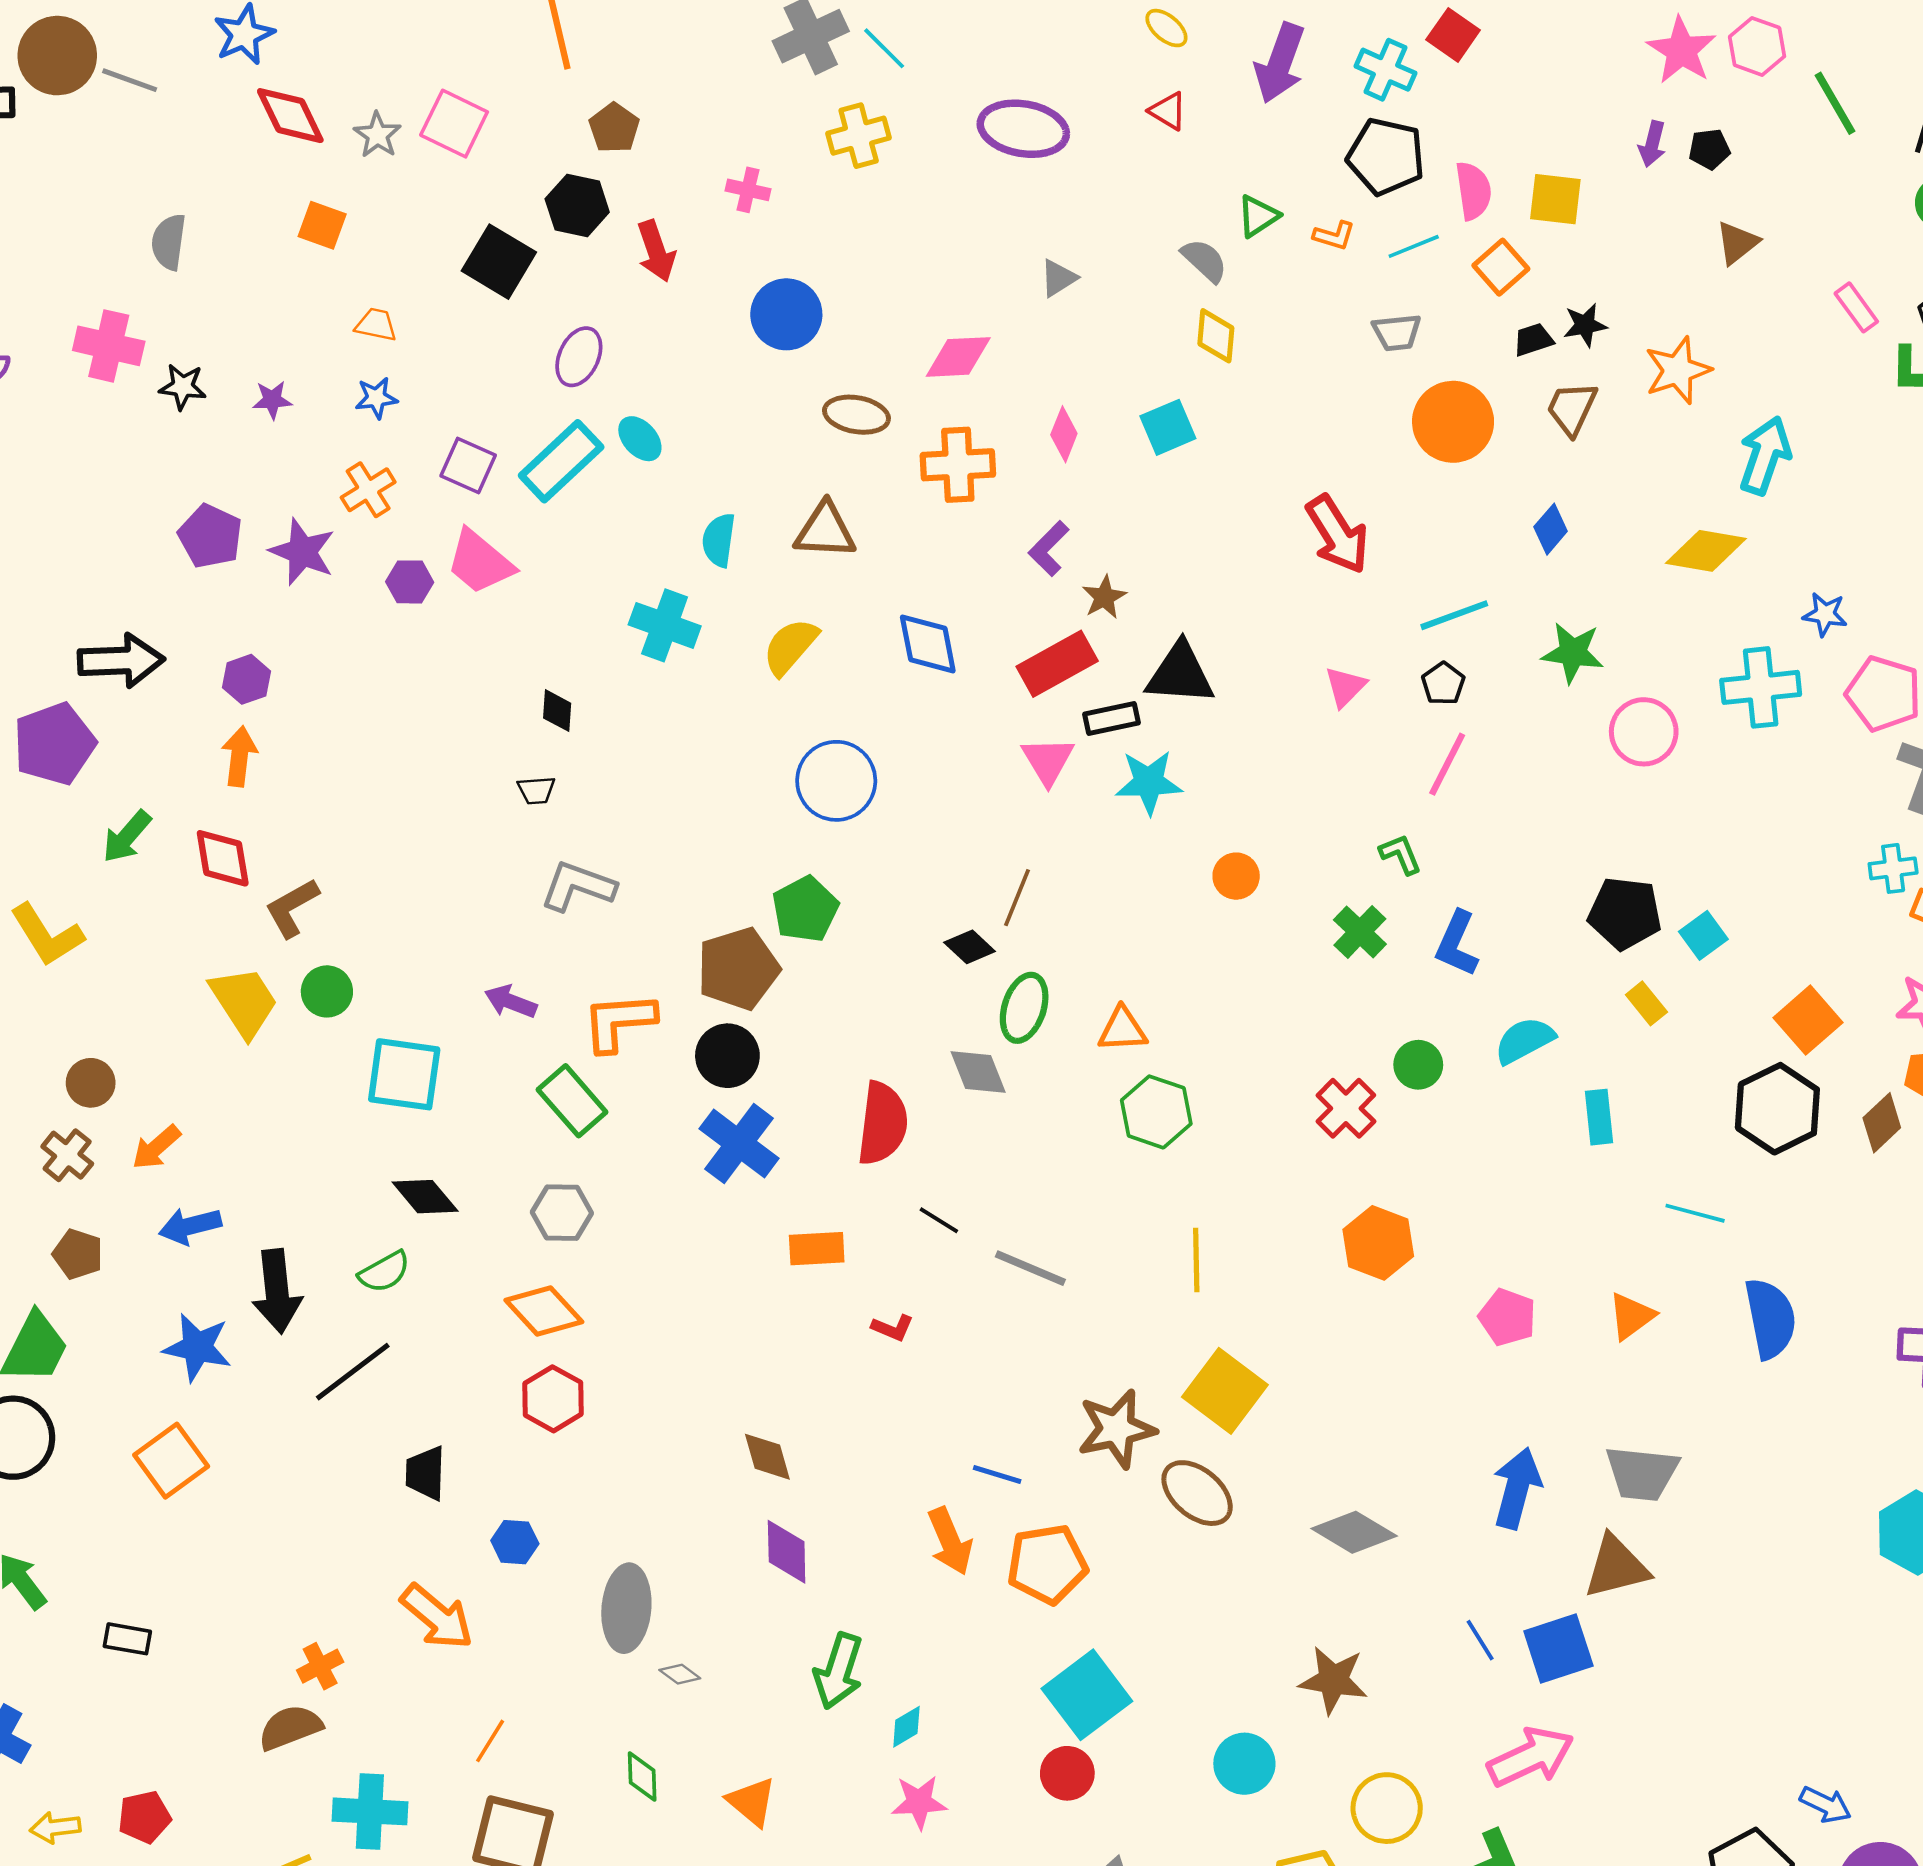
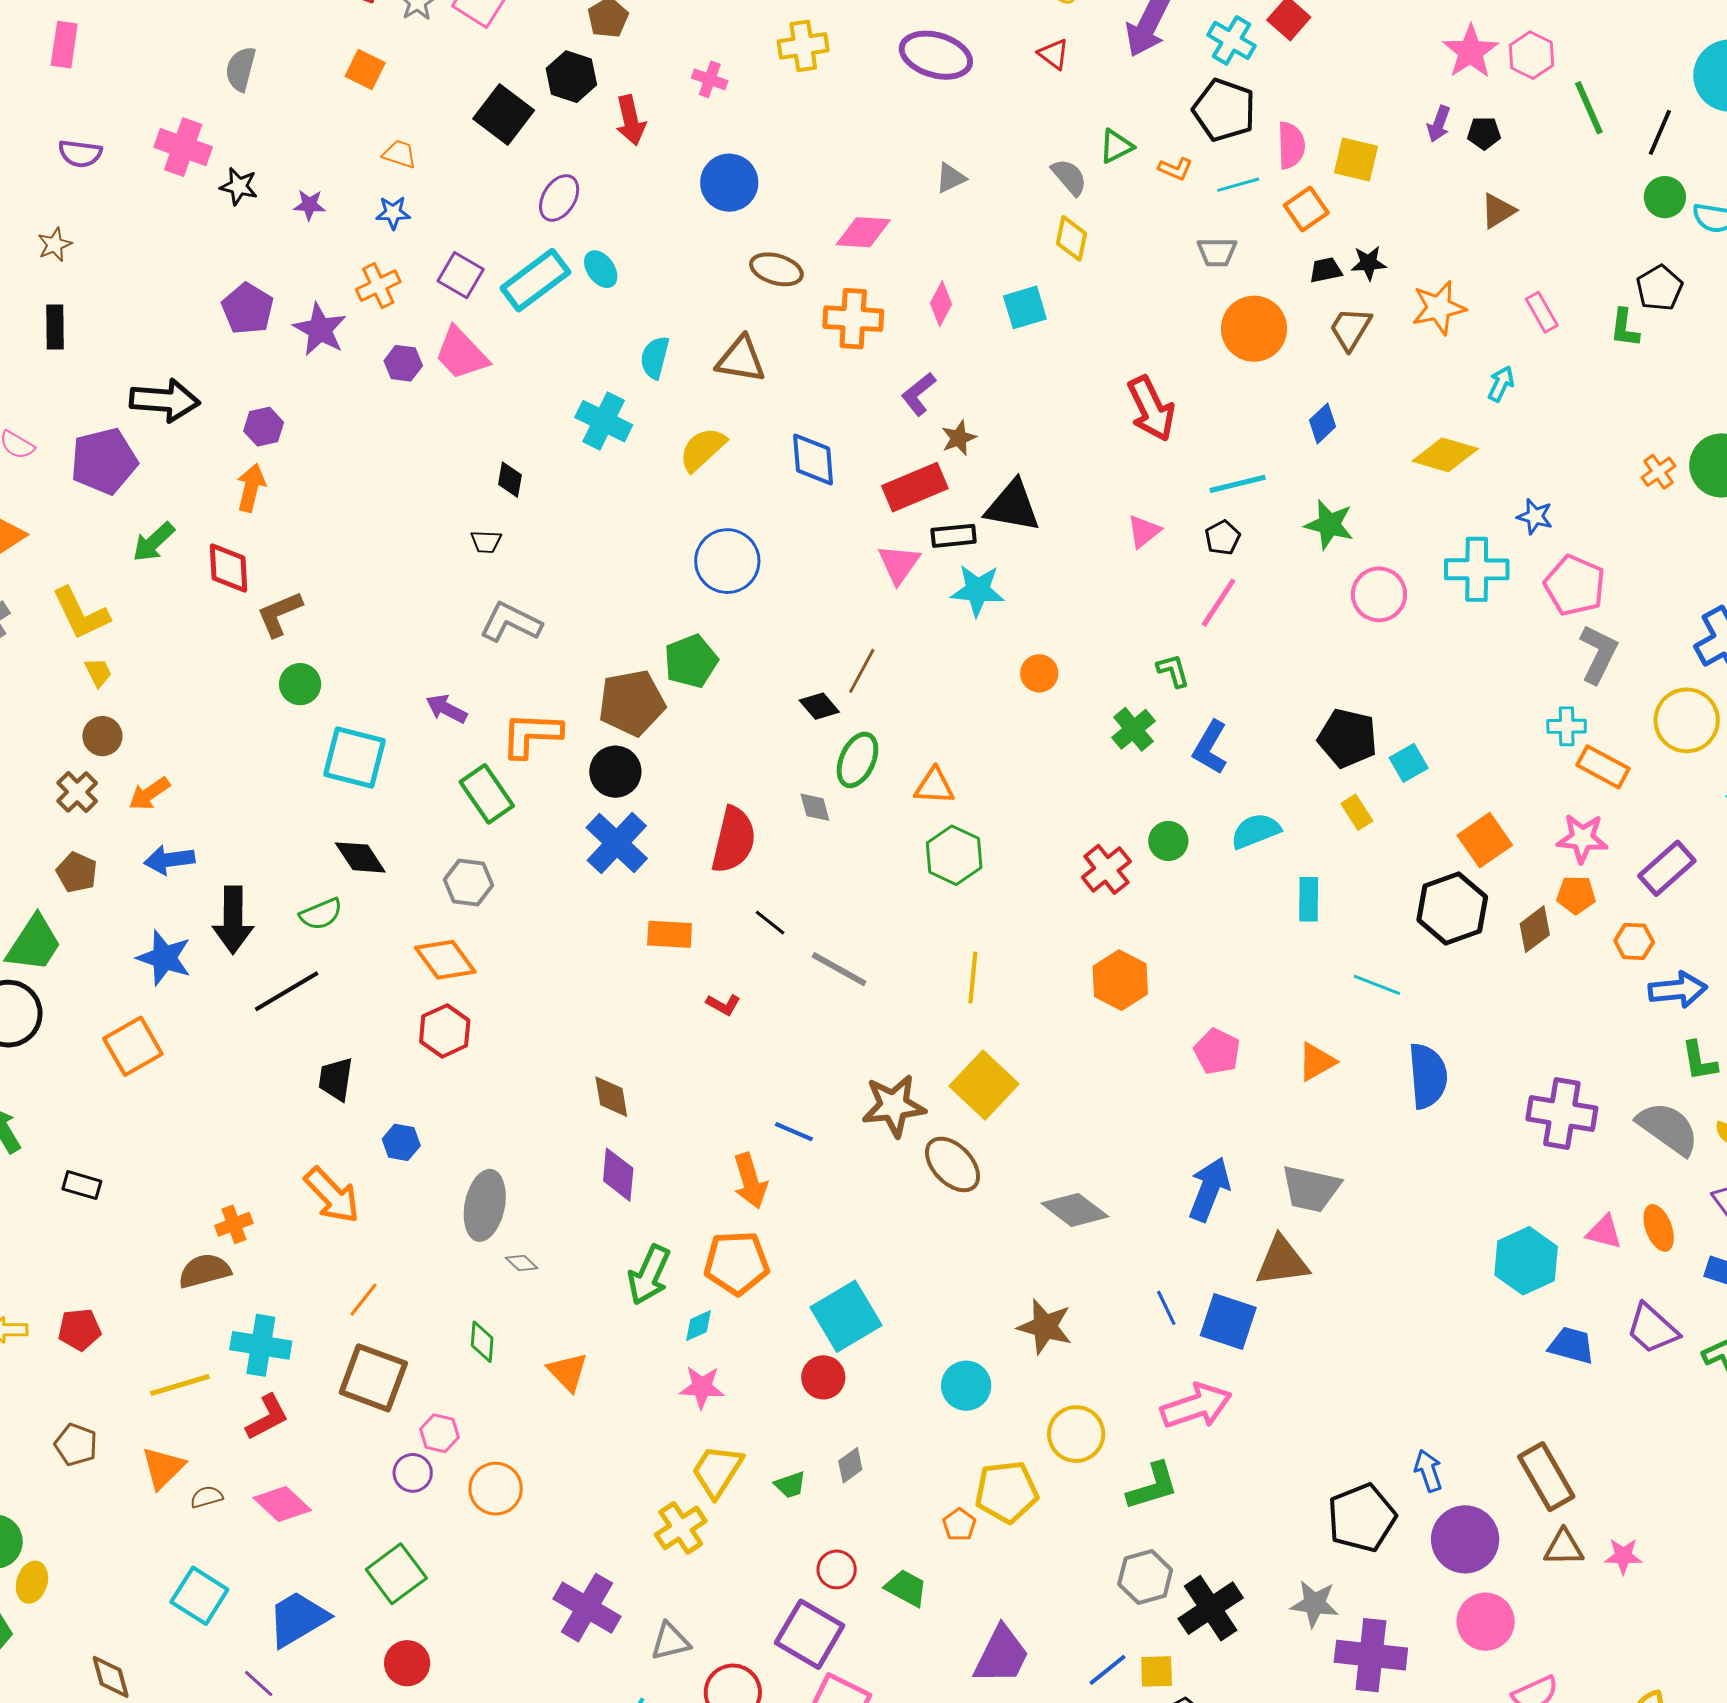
pink rectangle: (1856, 307) -> (1542, 312), moved
cyan arrow: (1765, 455) -> (1501, 384), size x0.6
yellow trapezoid: (244, 1002) -> (98, 672), moved, size x0.5
gray diamond: (978, 1072) -> (815, 807), size x0.7
orange pentagon: (1047, 1564) -> (736, 1263), moved
blue square: (1558, 1649) -> (1228, 1322), turned 30
blue arrow: (1826, 1805) -> (1428, 1471), turned -141

